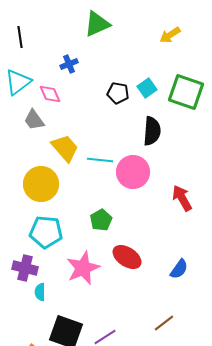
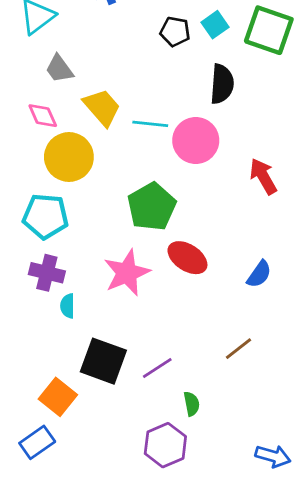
pink diamond: (50, 94) -> (43, 116), moved
green pentagon: (101, 220) -> (152, 207), size x1.6
cyan pentagon: (46, 232) -> (45, 216), moved

